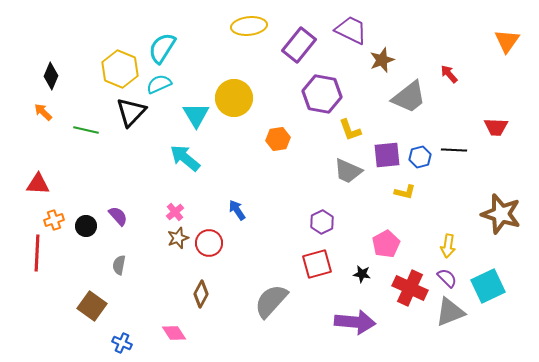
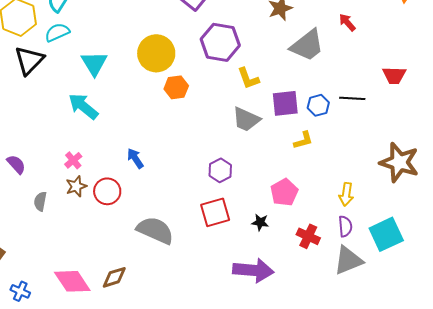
yellow circle: (234, 98) -> (156, 53), moved
yellow L-shape: (405, 192) -> (303, 140), turned -30
gray semicircle: (119, 265) -> (40, 201), moved
purple semicircle: (447, 278) -> (345, 226), turned 40
red cross: (410, 288) -> (308, 236), size x0.7
brown diamond: (201, 294) -> (114, 277), moved, turned 44
gray semicircle: (271, 301) -> (155, 230), moved, turned 72
pink diamond: (174, 333) -> (72, 281), size x1.5

